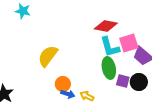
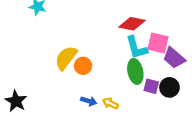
pink square: (129, 43) -> (158, 43), turned 30
orange circle: (63, 84) -> (83, 66), moved

